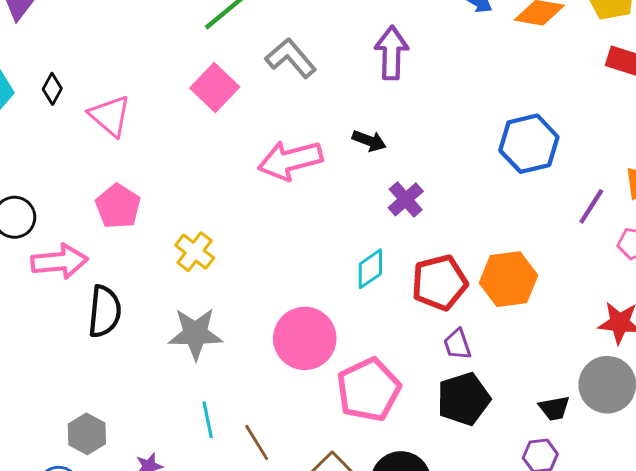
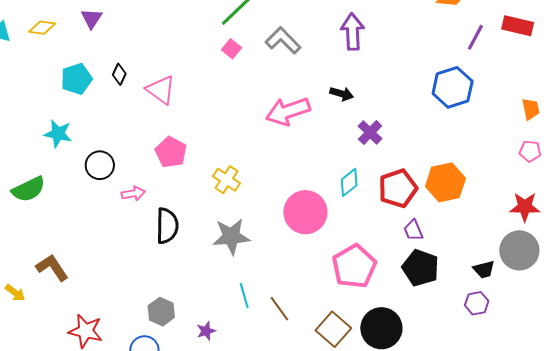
pink square: (215, 87) -> (232, 49), moved, size x0.6
purple line: (591, 206) -> (475, 37), moved
pink arrow: (59, 261) -> (133, 194), size x0.6
pink circle: (305, 338) -> (305, 212), moved
black pentagon: (464, 399) -> (421, 268), turned -30

